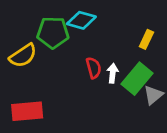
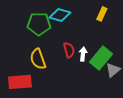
yellow rectangle: (146, 39) -> (102, 14), moved
yellow semicircle: (23, 56) -> (38, 59), moved, turned 105

